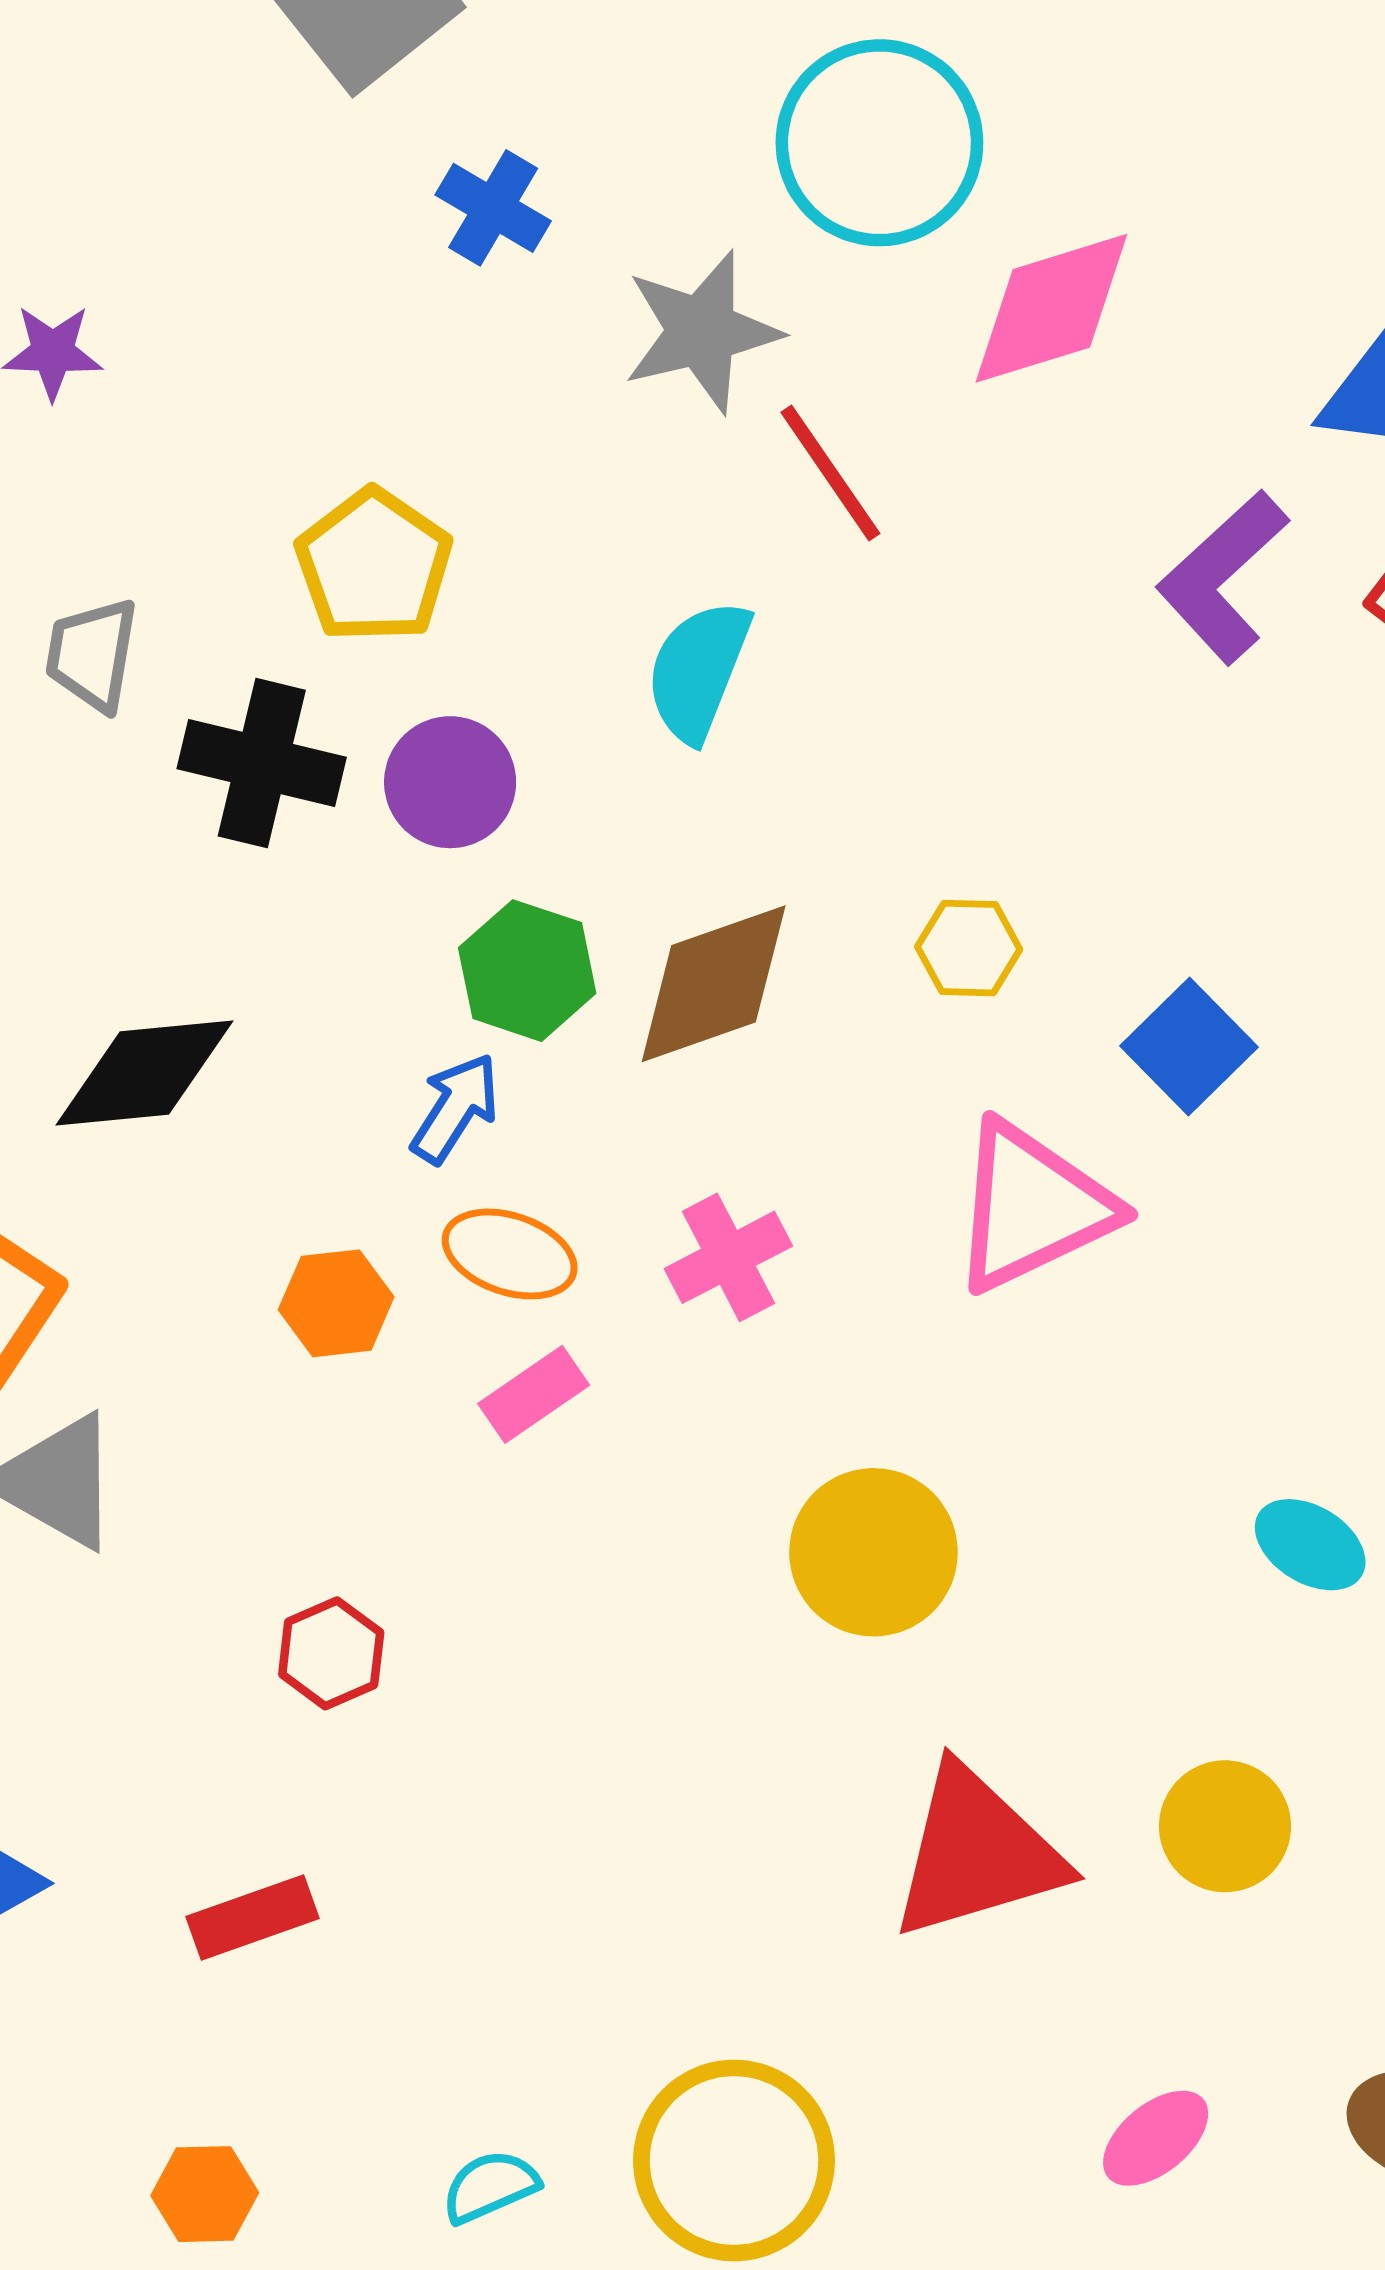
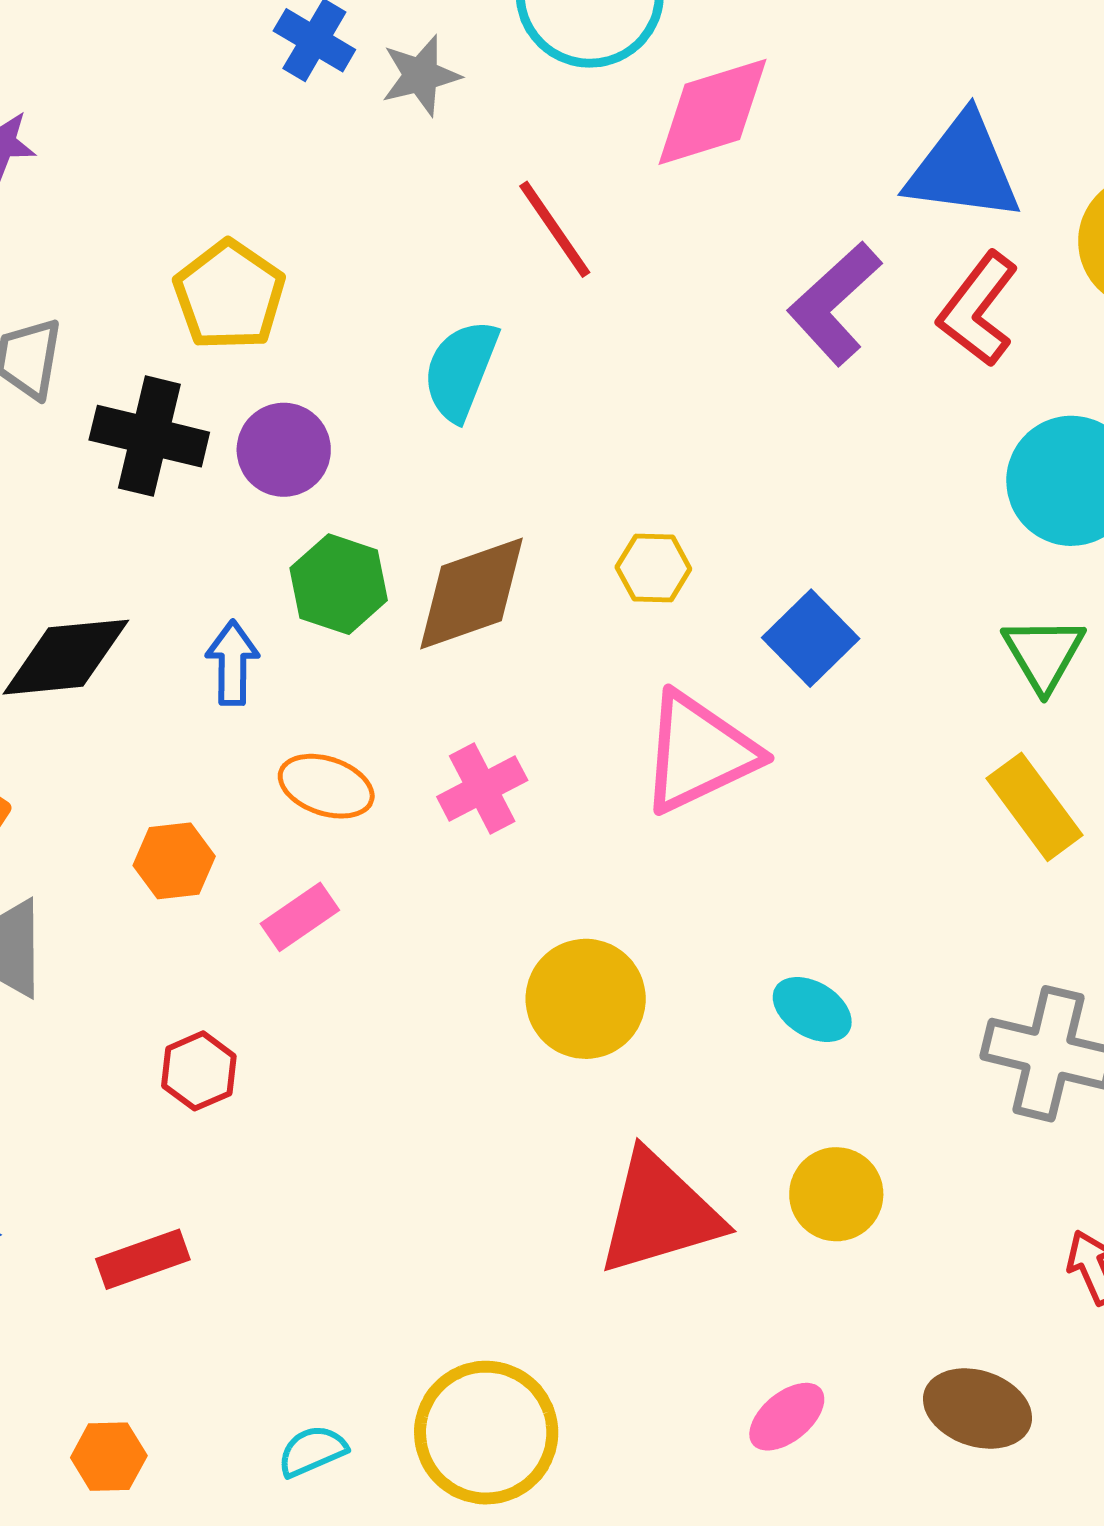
gray star: (702, 332) -> (421, 75), moved, size x0.7
blue arrow: (455, 1108) -> (232, 663), moved, turned -32
orange hexagon: (336, 1303) -> (174, 861), moved
pink rectangle: (534, 1394) -> (300, 917), moved
cyan ellipse: (1310, 1545) -> (812, 1010), moved

